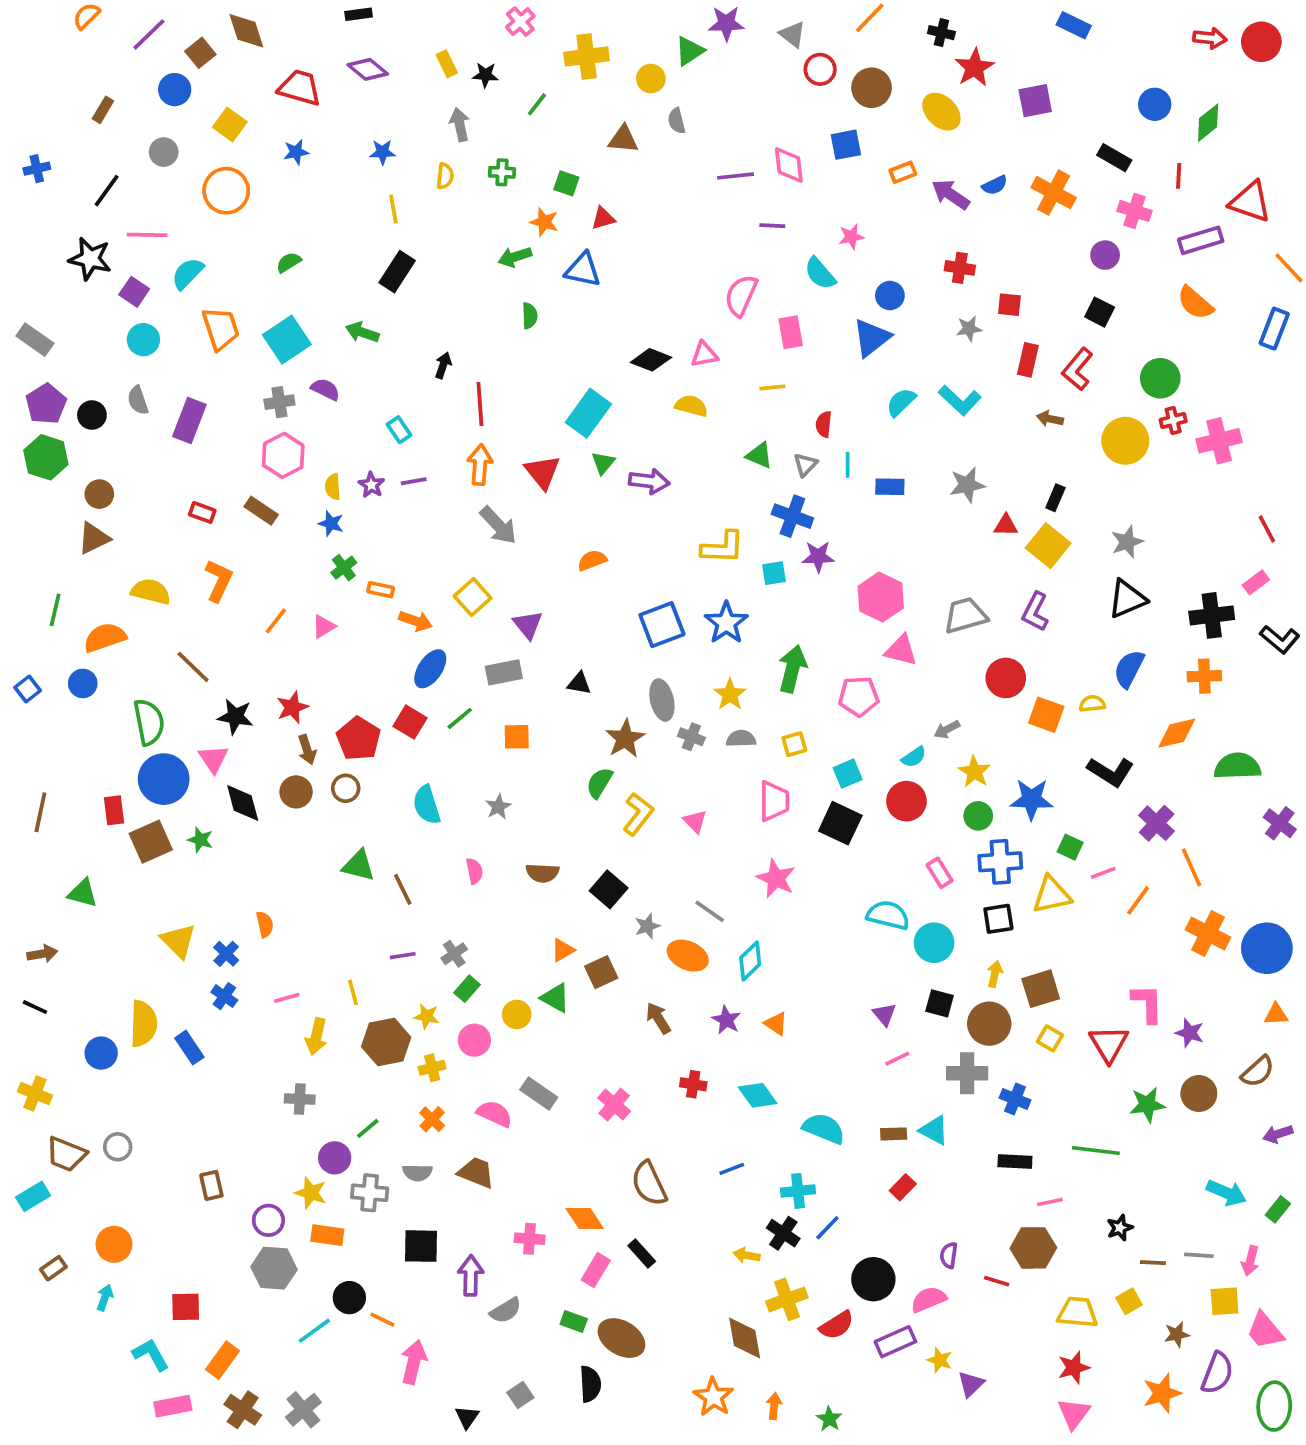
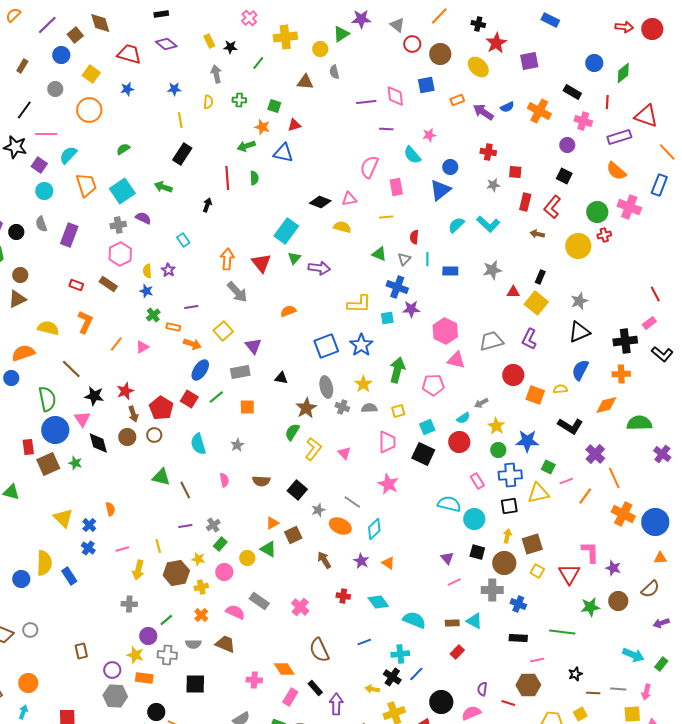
red line: (480, 404) -> (227, 178), moved
pink cross: (1219, 441) -> (629, 207), moved, turned 35
purple line: (414, 481) -> (191, 307), moved
purple arrow: (471, 1276) -> (336, 704), moved

